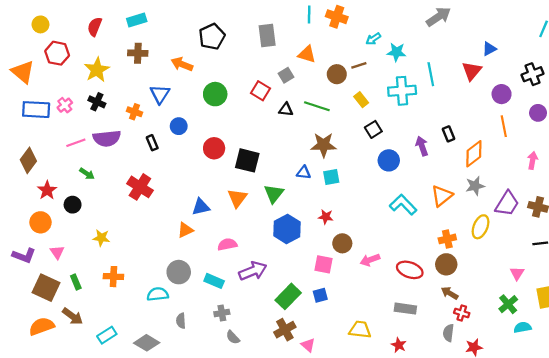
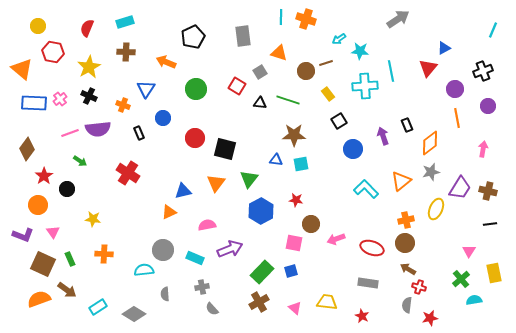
pink triangle: (308, 345) -> (295, 308), moved

